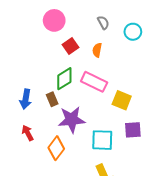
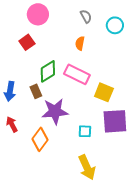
red square: (71, 46) -> (27, 42), moved
purple square: (133, 130) -> (115, 121), size x1.5
cyan square: (102, 140) -> (85, 131), size x0.6

